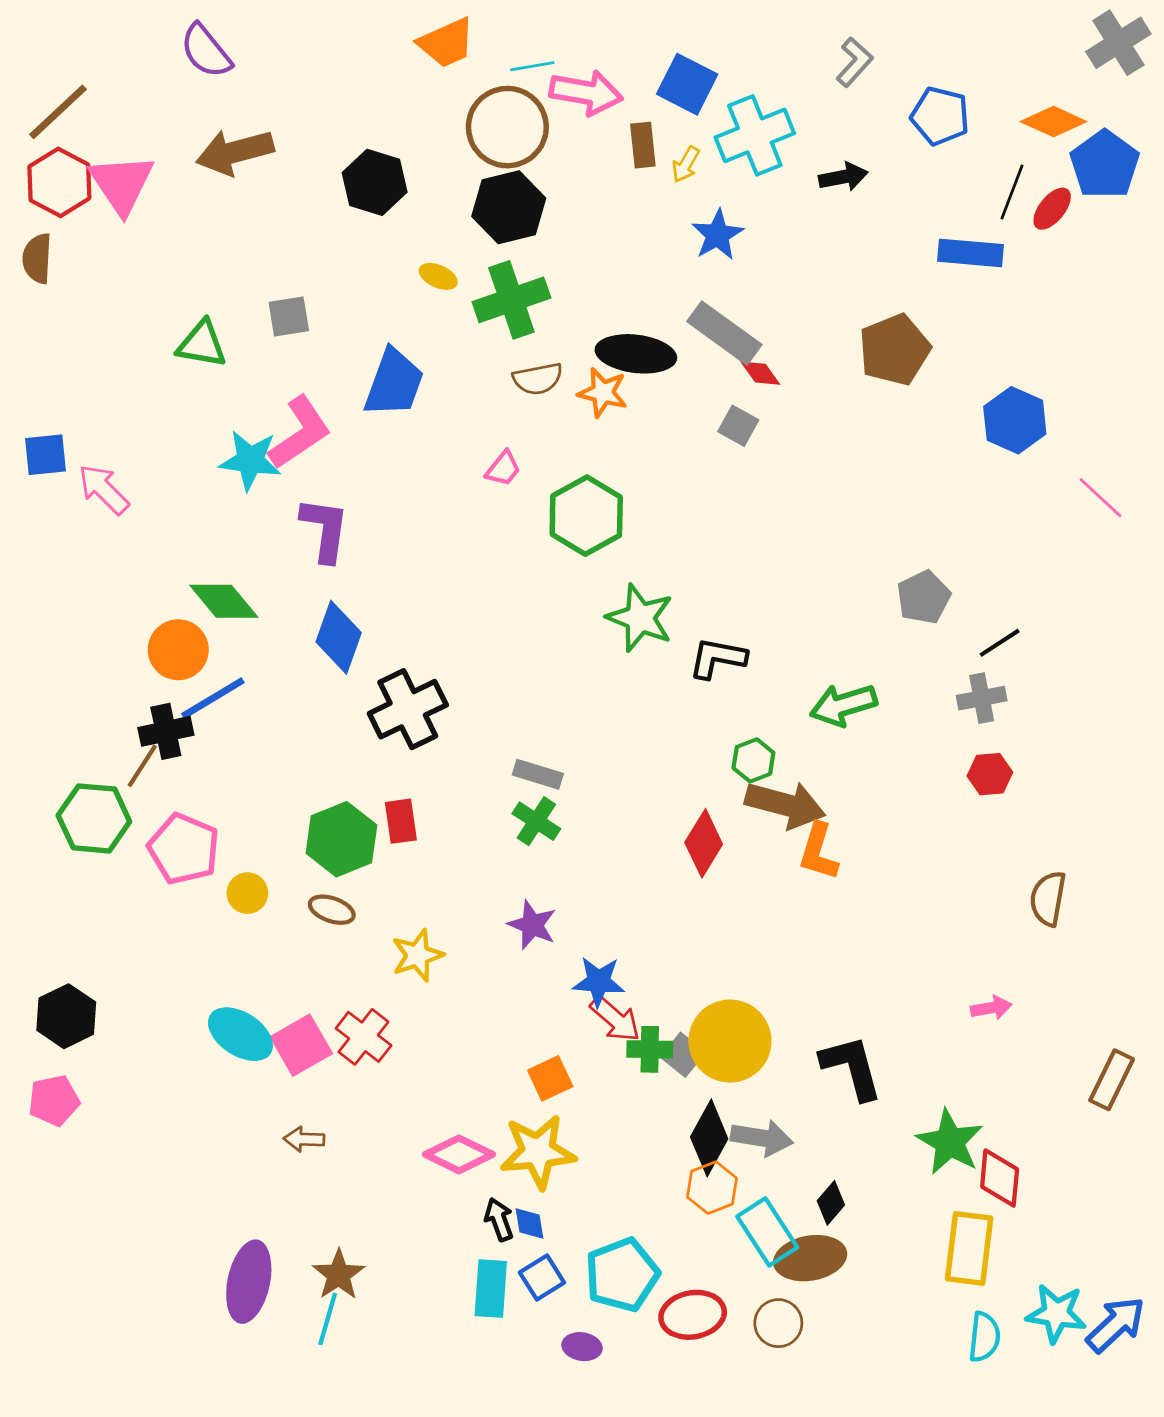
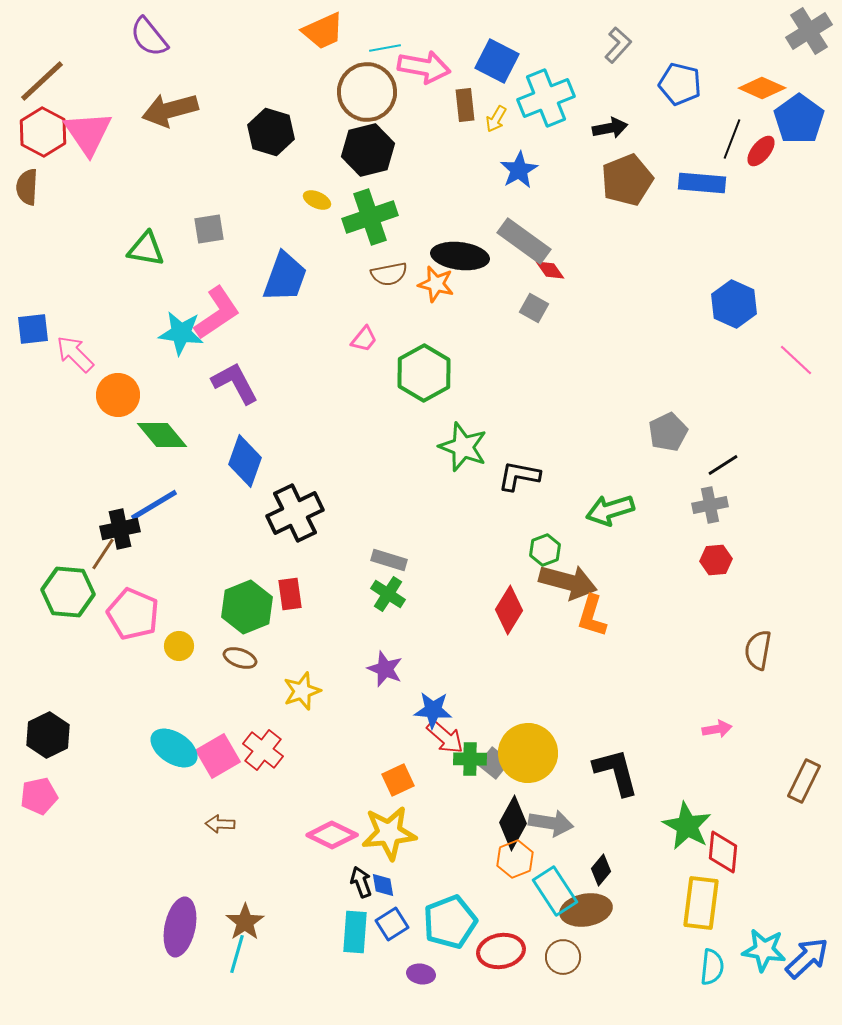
brown pentagon: (894, 350) -> (627, 180), moved
purple L-shape: (325, 529) -> (235, 383), turned -36
orange circle: (178, 650) -> (118, 395), moved

